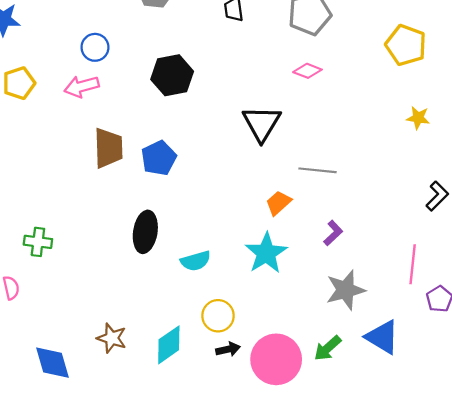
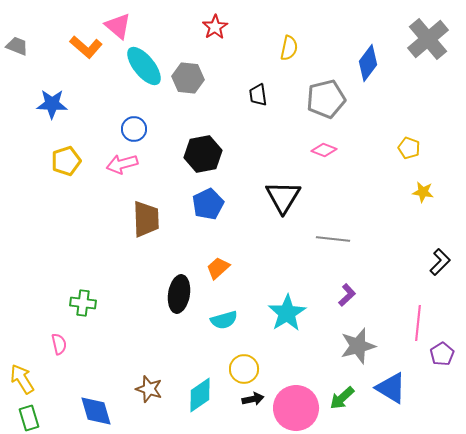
yellow pentagon: (406, 45) -> (409, 148), moved, size x0.6
blue pentagon: (159, 158) -> (208, 204), moved
orange trapezoid: (278, 203) -> (218, 268), moved

